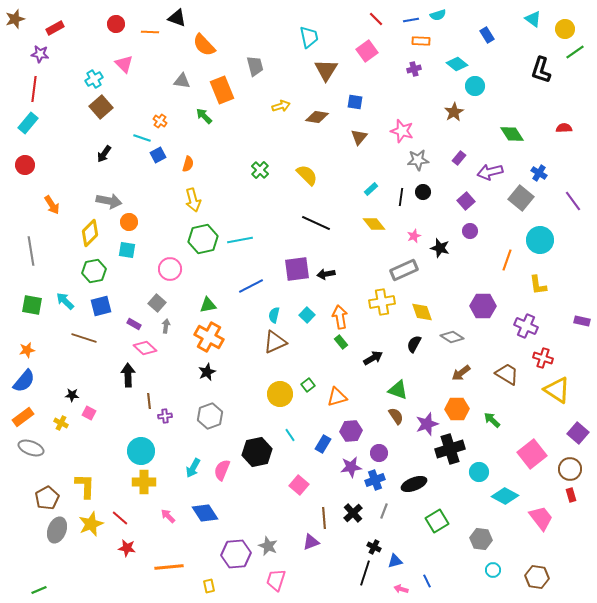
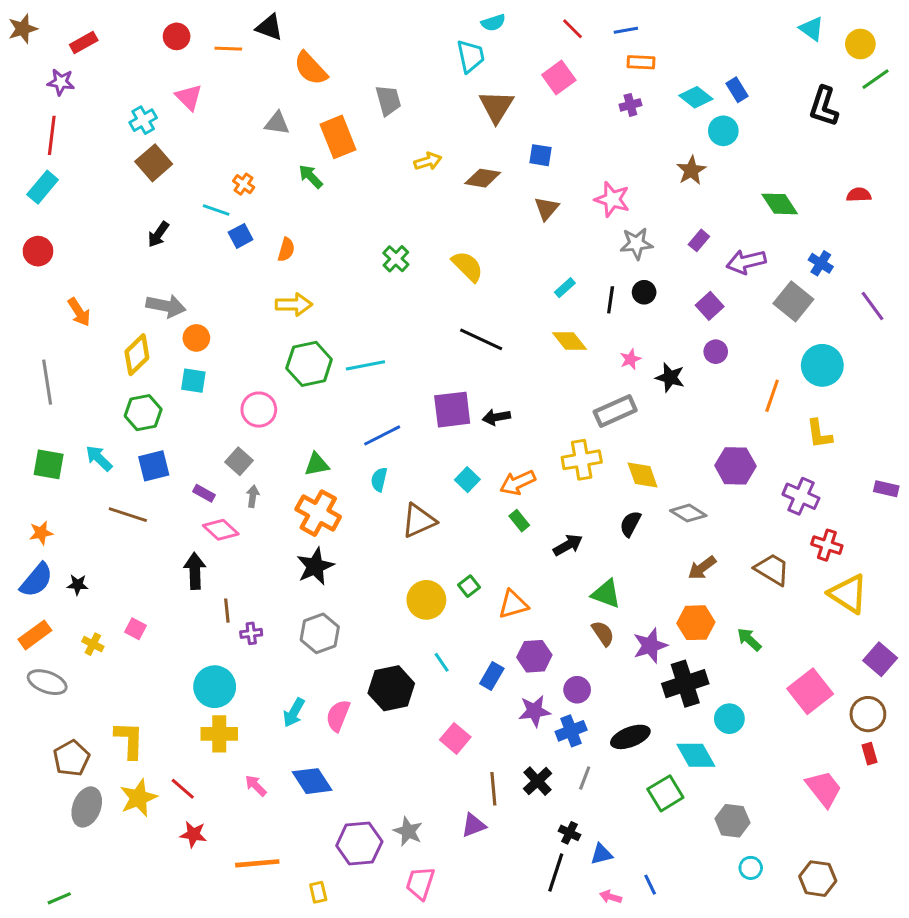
cyan semicircle: (438, 15) -> (493, 23), moved
blue rectangle: (487, 35) -> (737, 90), moved
yellow arrow: (193, 200) -> (294, 304), turned -75
cyan semicircle: (274, 315) -> (379, 480), moved
orange arrow: (340, 317) -> (518, 483), turned -105
black star: (207, 372) -> (315, 566), size x1.4
black star: (72, 395) -> (78, 585), moved
cyan diamond: (505, 496) -> (696, 755), moved, turned 32

